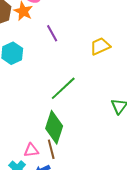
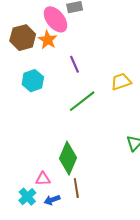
green line: (63, 88) -> (82, 101), moved
brown line: (51, 149) -> (76, 188), moved

